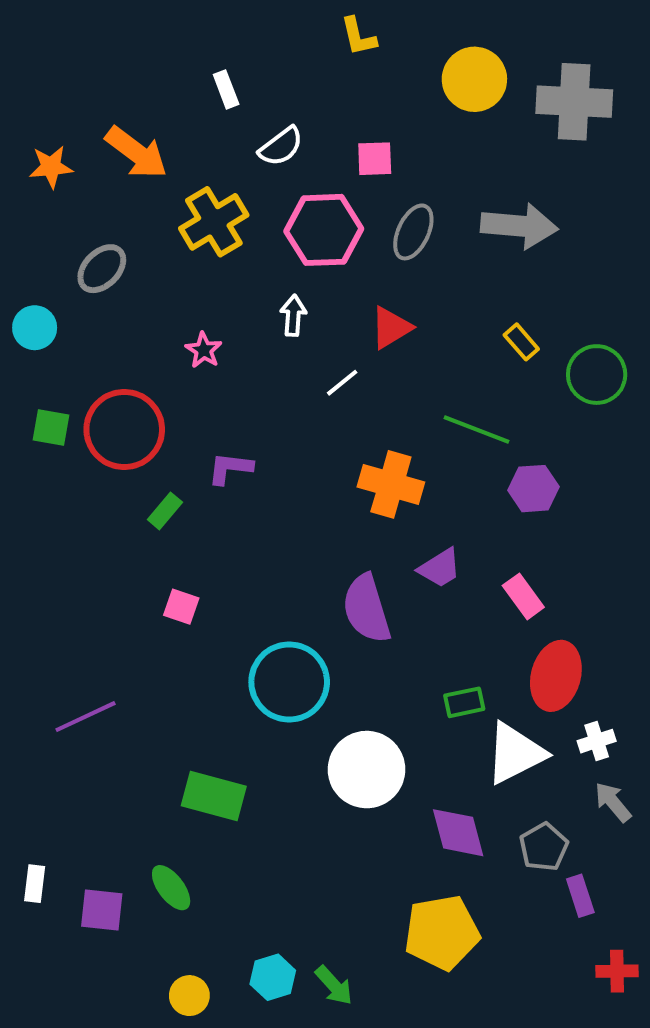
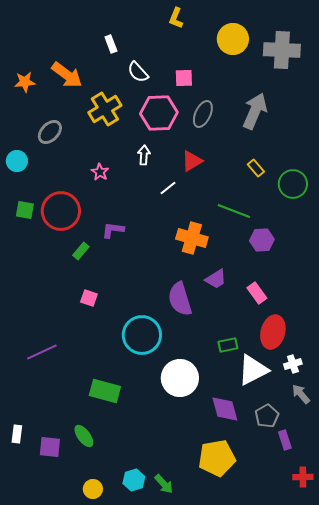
yellow L-shape: (358, 37) -> (176, 18), turned 35
white semicircle: (281, 146) -> (138, 72), turned 85
gray arrow: (519, 226) -> (255, 111), turned -72

